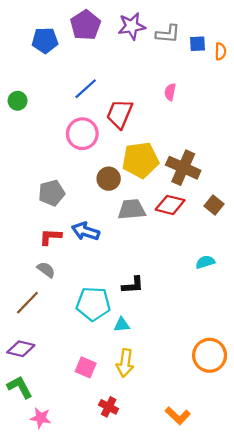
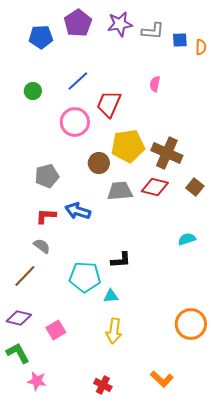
green circle: (18, 101) -> (33, 91), moved
pink square: (86, 367) -> (56, 330), moved, turned 36
red cross: (109, 407) -> (103, 385), moved

